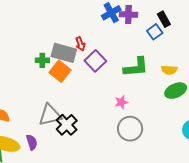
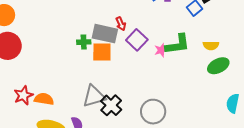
orange square: (60, 71) -> (102, 52), turned -35
pink star: (121, 102) -> (161, 50), moved
gray circle: (130, 129) -> (153, 112), moved

